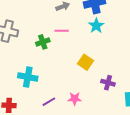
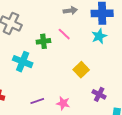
pink line: (62, 31) -> (64, 34), turned 32
cyan cross: (28, 77) -> (23, 62), moved

